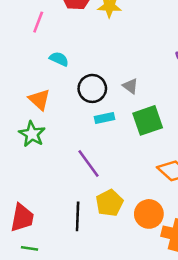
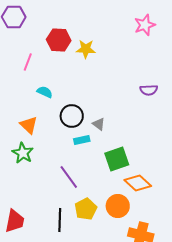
gray triangle: (130, 86) -> (99, 124), moved
green square: (148, 120) -> (117, 159), moved
orange circle: (149, 214) -> (118, 206), moved

